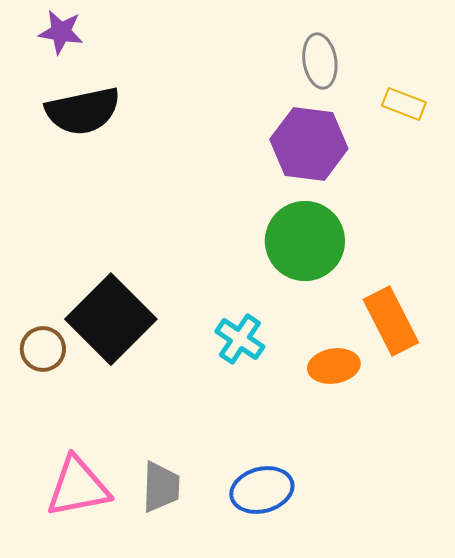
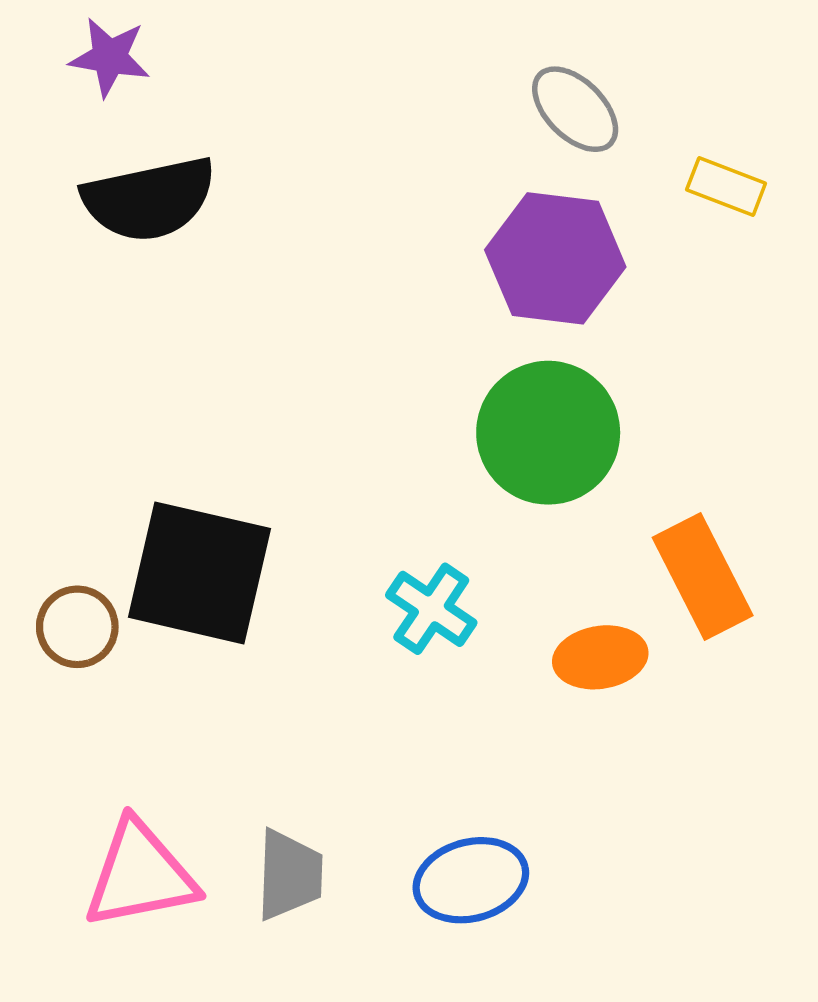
gray ellipse: (320, 61) -> (575, 109), turned -36
black square: (111, 319) -> (199, 573), turned -32

